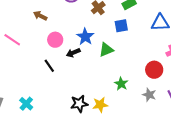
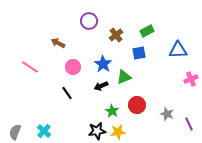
black arrow: (73, 53) -> (101, 86), moved
red circle: (154, 70) -> (137, 105), moved
green star: (121, 84) -> (112, 111), moved
gray star: (149, 95) -> (167, 114), moved

